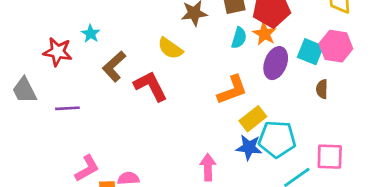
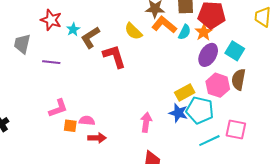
cyan star: (91, 34) -> (73, 29), moved
pink hexagon: (336, 46) -> (218, 85), moved
brown semicircle: (322, 89) -> (239, 79), size x1.5
gray trapezoid: (24, 90) -> (22, 44), turned 30
orange L-shape: (232, 90) -> (164, 25), moved, turned -130

